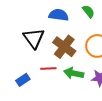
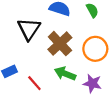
red line: (48, 69) -> (34, 83), moved, turned 42

